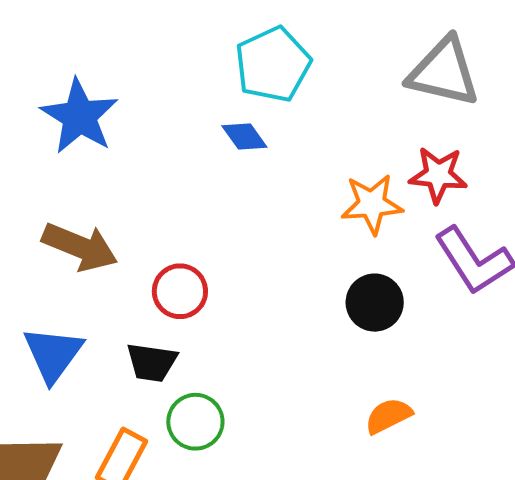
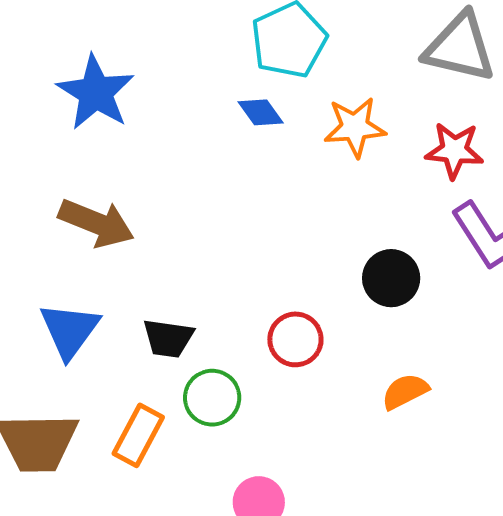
orange star: (372, 204) -> (355, 127), moved
red circle: (180, 291) -> (295, 339), moved

